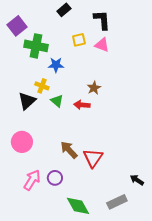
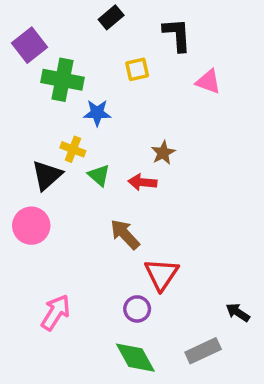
pink triangle: (102, 45) -> (208, 82), moved
pink circle: (22, 142) -> (31, 226), moved
brown arrow: (69, 150) -> (125, 234), moved
purple circle: (55, 178) -> (137, 309), moved

